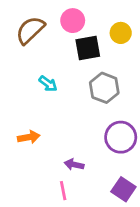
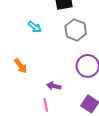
orange arrow: (29, 137) -> (21, 66), turned 63

